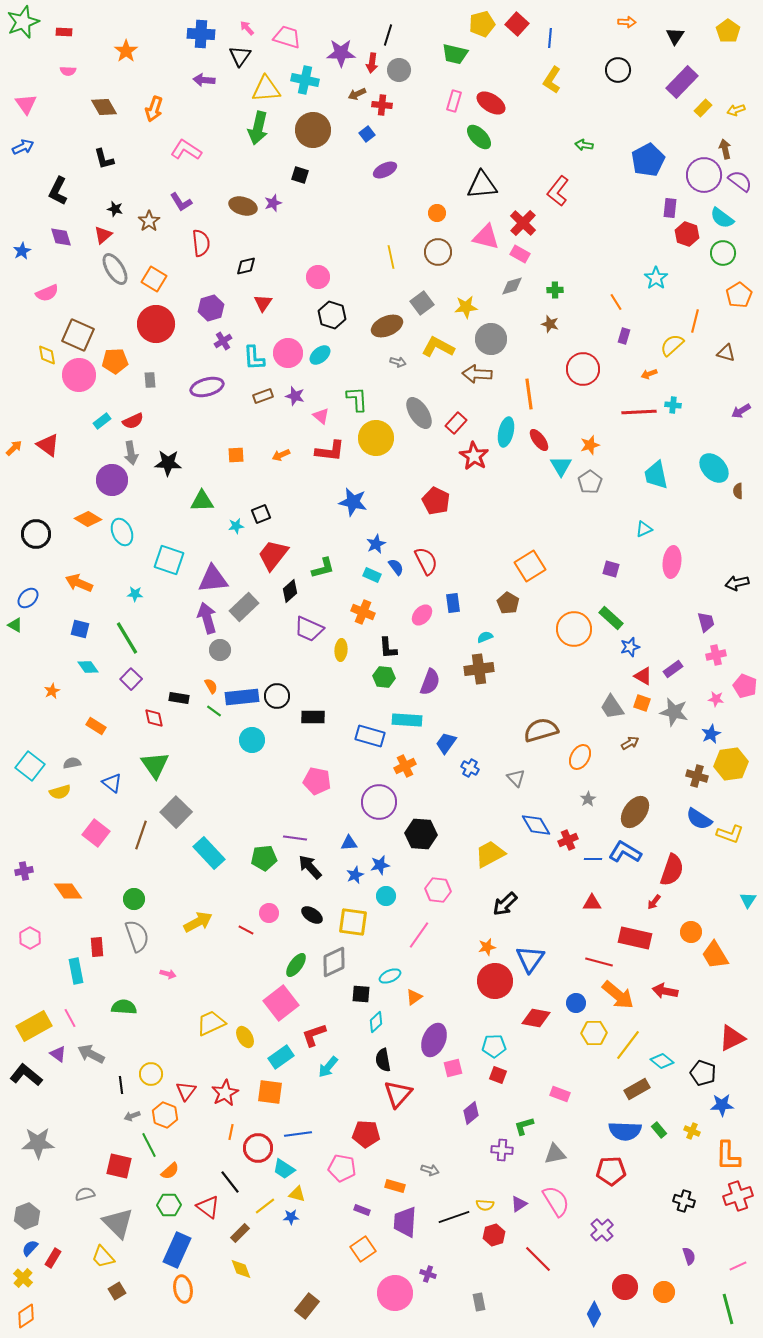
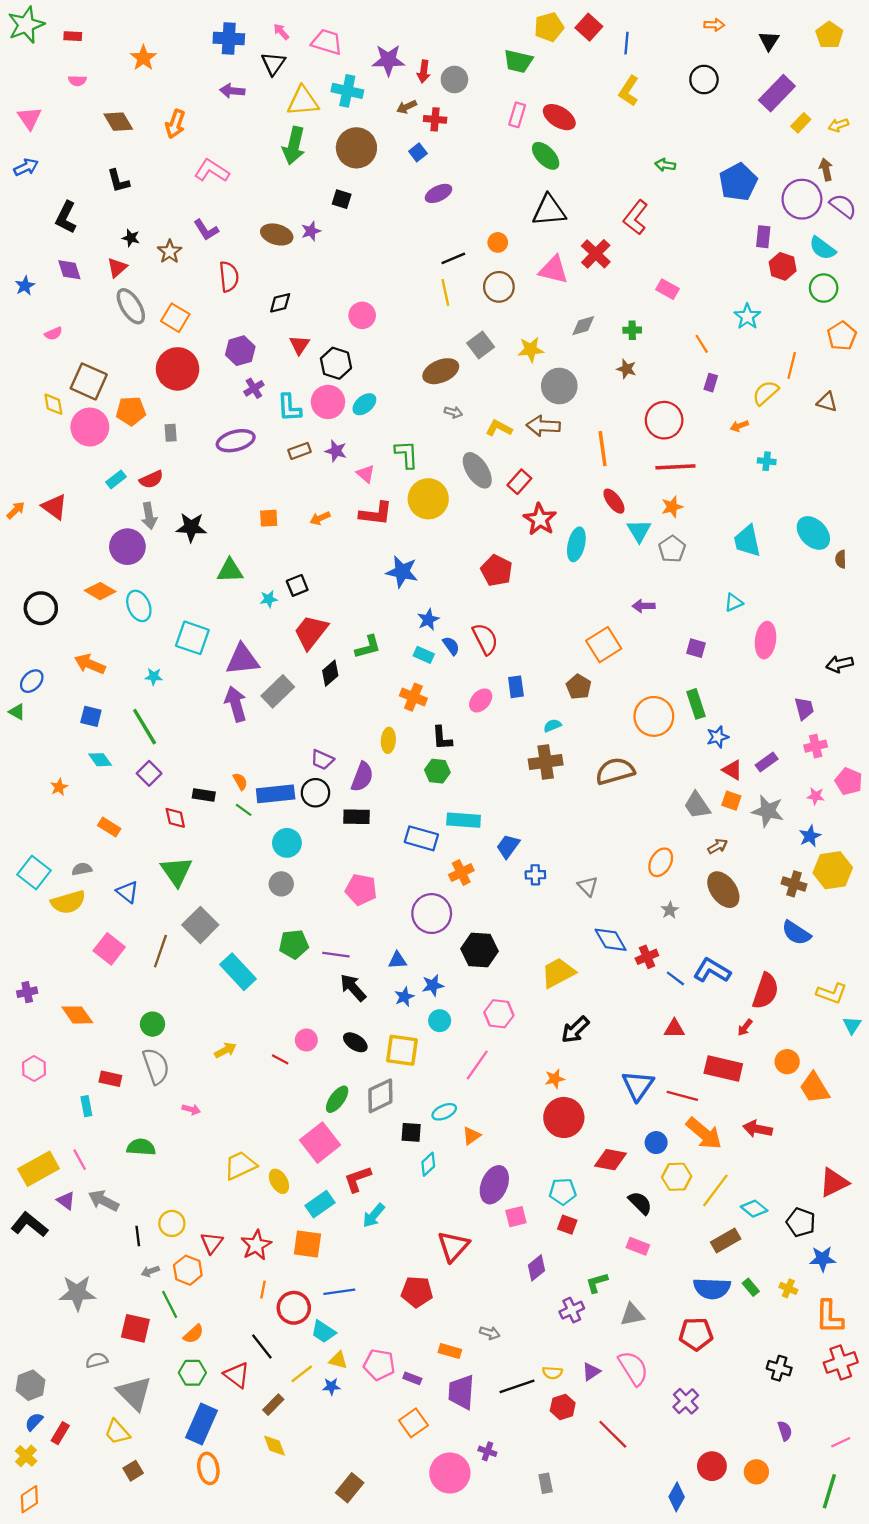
black line: (388, 35) -> (453, 258), moved, turned 50
pink rectangle: (520, 254) -> (668, 289), moved
pink semicircle: (47, 293) -> (53, 334), size x0.7
black hexagon: (332, 315) -> (336, 363), moved
yellow L-shape: (438, 347) -> (499, 428), moved, size x0.7
purple arrow: (741, 411) -> (644, 606), moved, turned 30
red line: (639, 412) -> (675, 467), moved
cyan ellipse: (506, 432) -> (576, 544), moved
green rectangle: (611, 618) -> (696, 704), turned 30
purple trapezoid: (309, 629) -> (322, 760), moved, size x0.7
gray circle: (220, 650) -> (281, 884), moved
purple semicircle: (430, 682) -> (362, 777), moved
brown semicircle: (541, 730) -> (615, 771), moved
blue cross: (470, 768) -> (535, 875), turned -30
yellow semicircle: (60, 792) -> (68, 902), size x1.4
brown ellipse: (635, 812) -> (723, 890), moved, turned -72
yellow L-shape: (730, 834) -> (832, 993), moved
green pentagon: (264, 858) -> (294, 944), moved
blue line: (593, 859) -> (675, 978), turned 36
yellow arrow: (198, 922) -> (225, 1050), size x0.7
red rectangle: (97, 947) -> (110, 1079), turned -72
blue triangle: (530, 959) -> (638, 1086), moved
cyan rectangle: (76, 971) -> (86, 1106), size x0.7
black semicircle: (383, 1060) -> (640, 1203), moved, turned 145
gray star: (38, 1143) -> (77, 1293), moved
purple cross: (502, 1150) -> (572, 1310), turned -30
pink pentagon: (342, 1168) -> (379, 1365), moved
green line: (728, 1309) -> (829, 1491), turned 32

